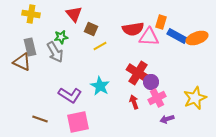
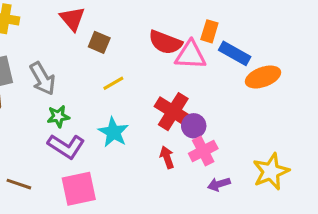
red semicircle: (133, 29) -> (165, 42), turned 30
green star: (61, 37) -> (58, 116), moved
orange ellipse: (197, 38) -> (263, 77), moved
yellow line: (100, 46) -> (113, 83), moved
yellow star: (195, 98) -> (271, 171), moved

